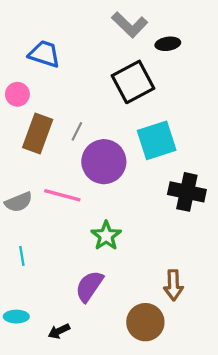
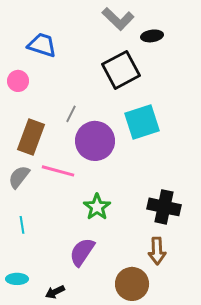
brown rectangle: (38, 134) -> (31, 137), moved
black cross: (187, 192) -> (164, 207), moved
gray semicircle: (19, 202) -> (19, 177), turned 150

